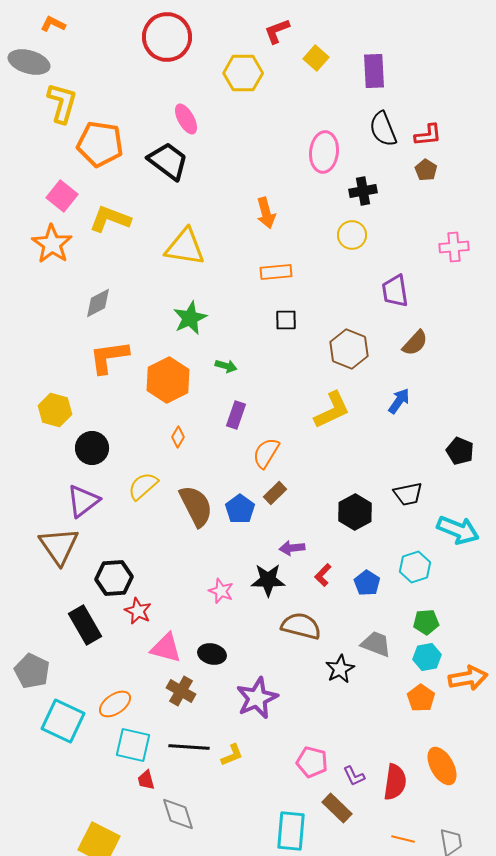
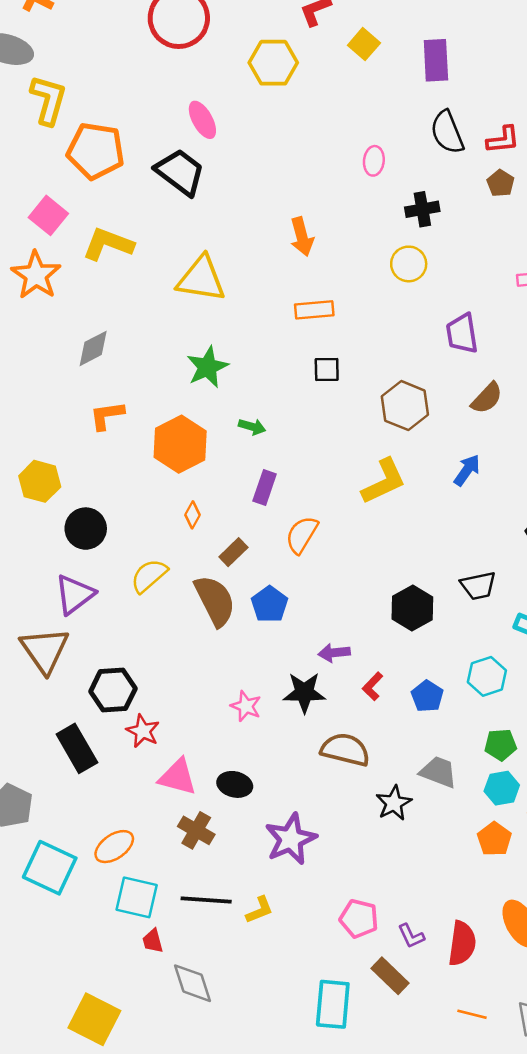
pink ellipse: (324, 152) -> (374, 161), size x0.6
orange L-shape: (109, 357) -> (107, 415), size x0.7
brown rectangle: (275, 493) -> (233, 552), moved

